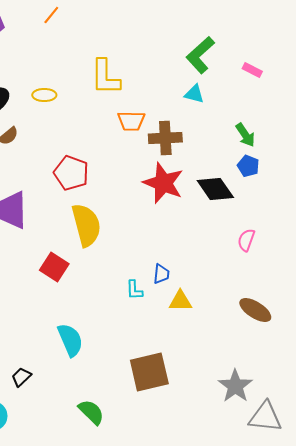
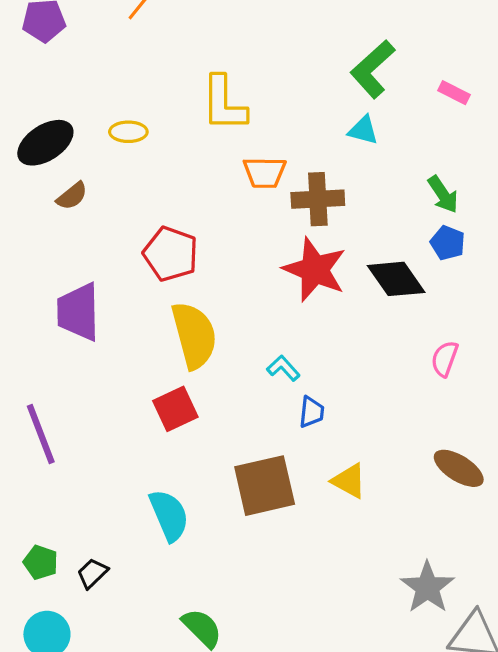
red square: (54, 267) -> (175, 409), moved, turned 32
cyan L-shape: (134, 290) -> (283, 368), moved, turned 140
yellow triangle: (180, 301) -> (349, 481), moved, turned 30
brown square: (149, 372) -> (265, 486), moved

